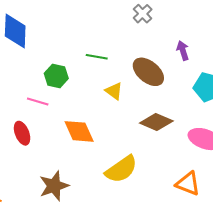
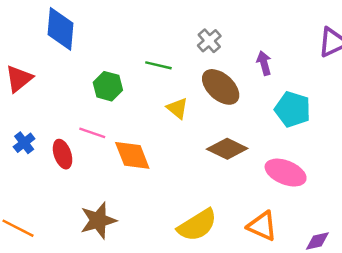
gray cross: (143, 14) -> (209, 41), moved
pink line: (38, 102) -> (92, 133), moved
yellow semicircle: (121, 169) -> (197, 225), moved

